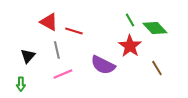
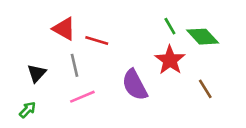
purple semicircle: (103, 65) -> (135, 85), turned 35
green arrow: (21, 84) -> (27, 110), turned -136

